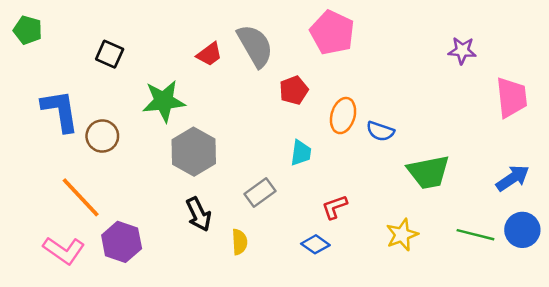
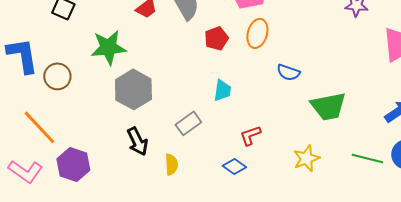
orange ellipse: (343, 116) -> (257, 33), moved

